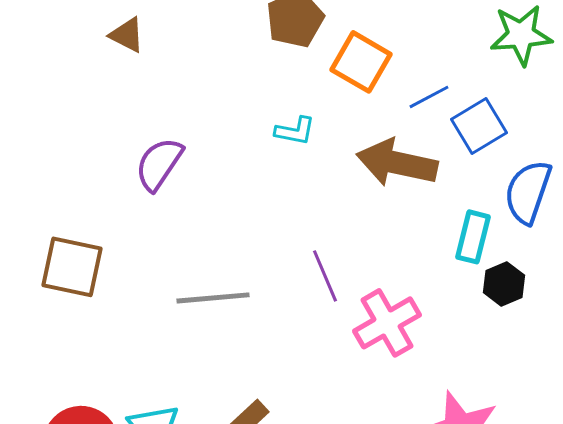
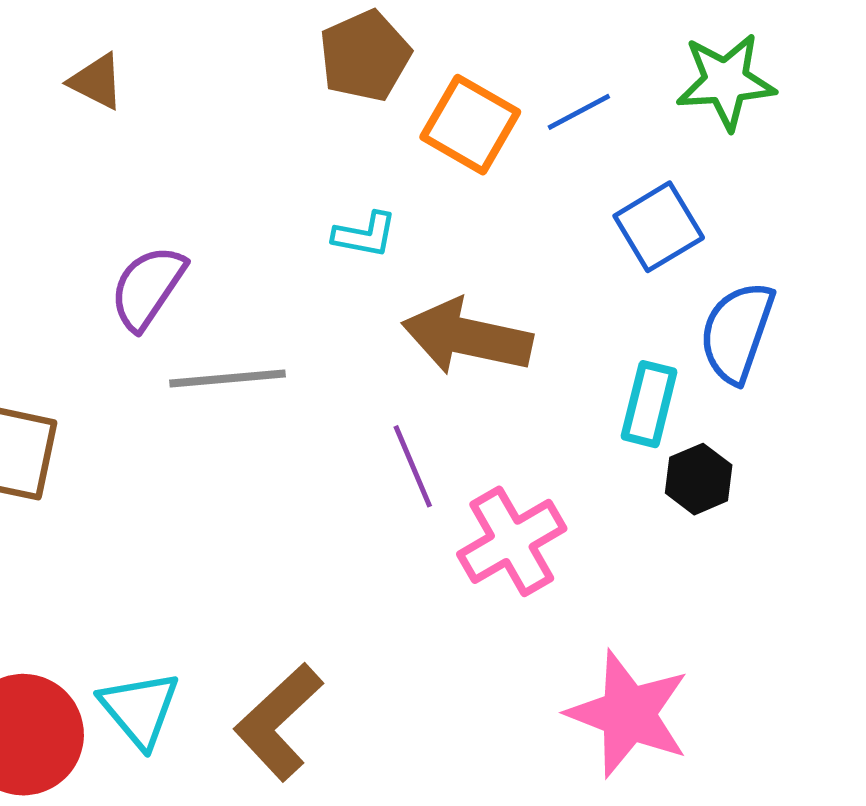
blue line: (429, 97) -> (579, 112), moved
brown arrow: (397, 163) -> (467, 337), moved
gray line: (213, 298) -> (227, 378), moved

